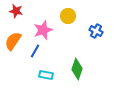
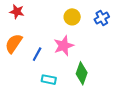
pink star: (43, 30) -> (64, 46), moved
blue cross: (96, 31) -> (102, 18), moved, turned 32

